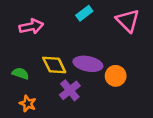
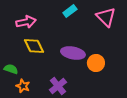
yellow diamond: (54, 65) -> (34, 46), moved
green semicircle: (20, 73) -> (11, 69), moved
purple cross: (70, 90) -> (58, 86), moved

